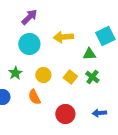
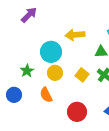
purple arrow: (29, 17) -> (29, 15), moved
cyan circle: (29, 44) -> (51, 52), moved

